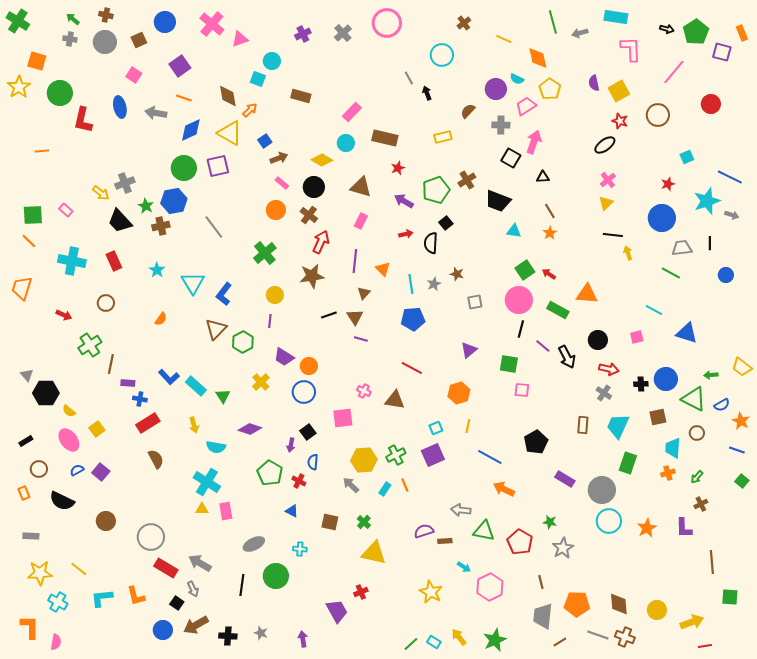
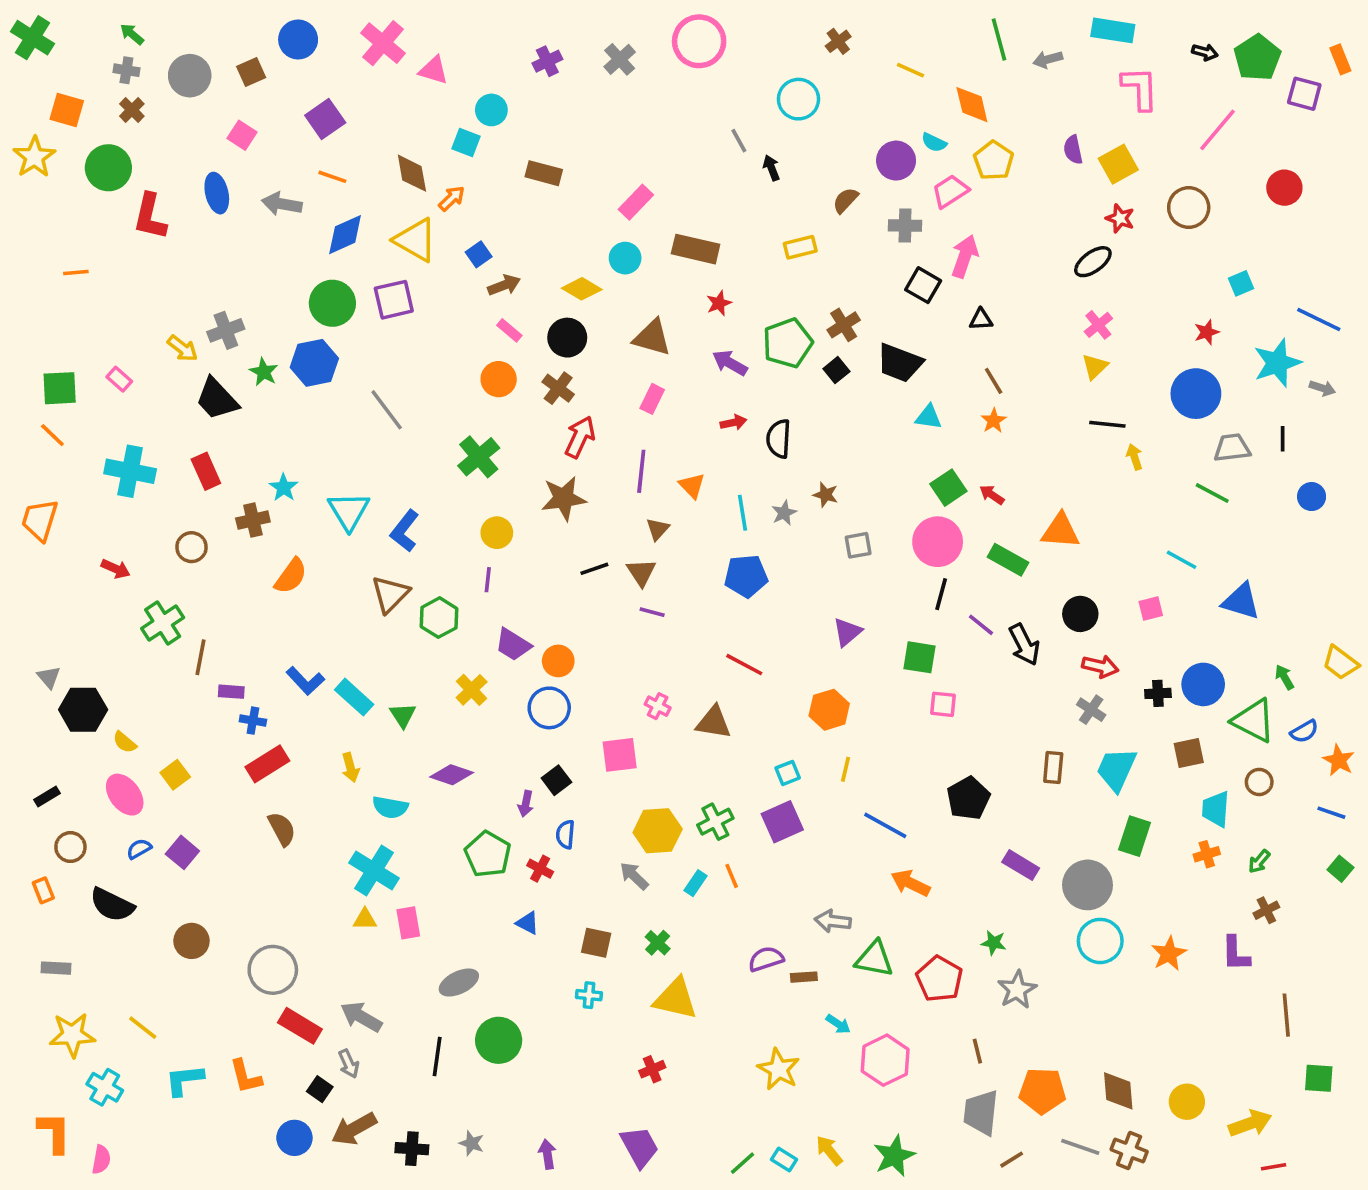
brown cross: (106, 15) -> (132, 110), moved, turned 32
pink triangle: (240, 39) -> (434, 70), turned 36
black square: (446, 223) -> (836, 370), moved
brown cross: (161, 226) -> (253, 520), moved
orange semicircle: (161, 319) -> (291, 576), size x1.5
green arrow: (711, 375) -> (1284, 677), turned 64
cyan cross: (300, 549) -> (589, 995), moved
purple trapezoid: (337, 611) -> (640, 1147), moved

